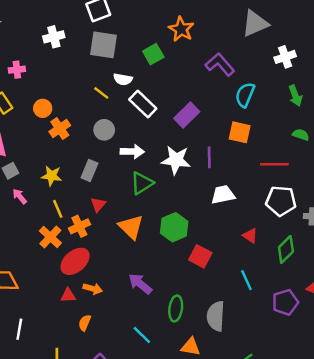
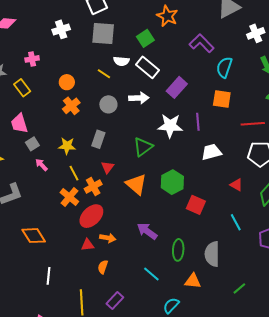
white rectangle: (143, 104) -> (148, 67), moved
orange circle: (43, 108) -> (67, 82), moved
white arrow: (132, 152) -> (139, 98), moved

